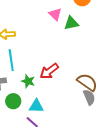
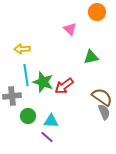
green triangle: (71, 23) -> (91, 57), moved
green star: (28, 81) -> (43, 82), moved, size x1.5

